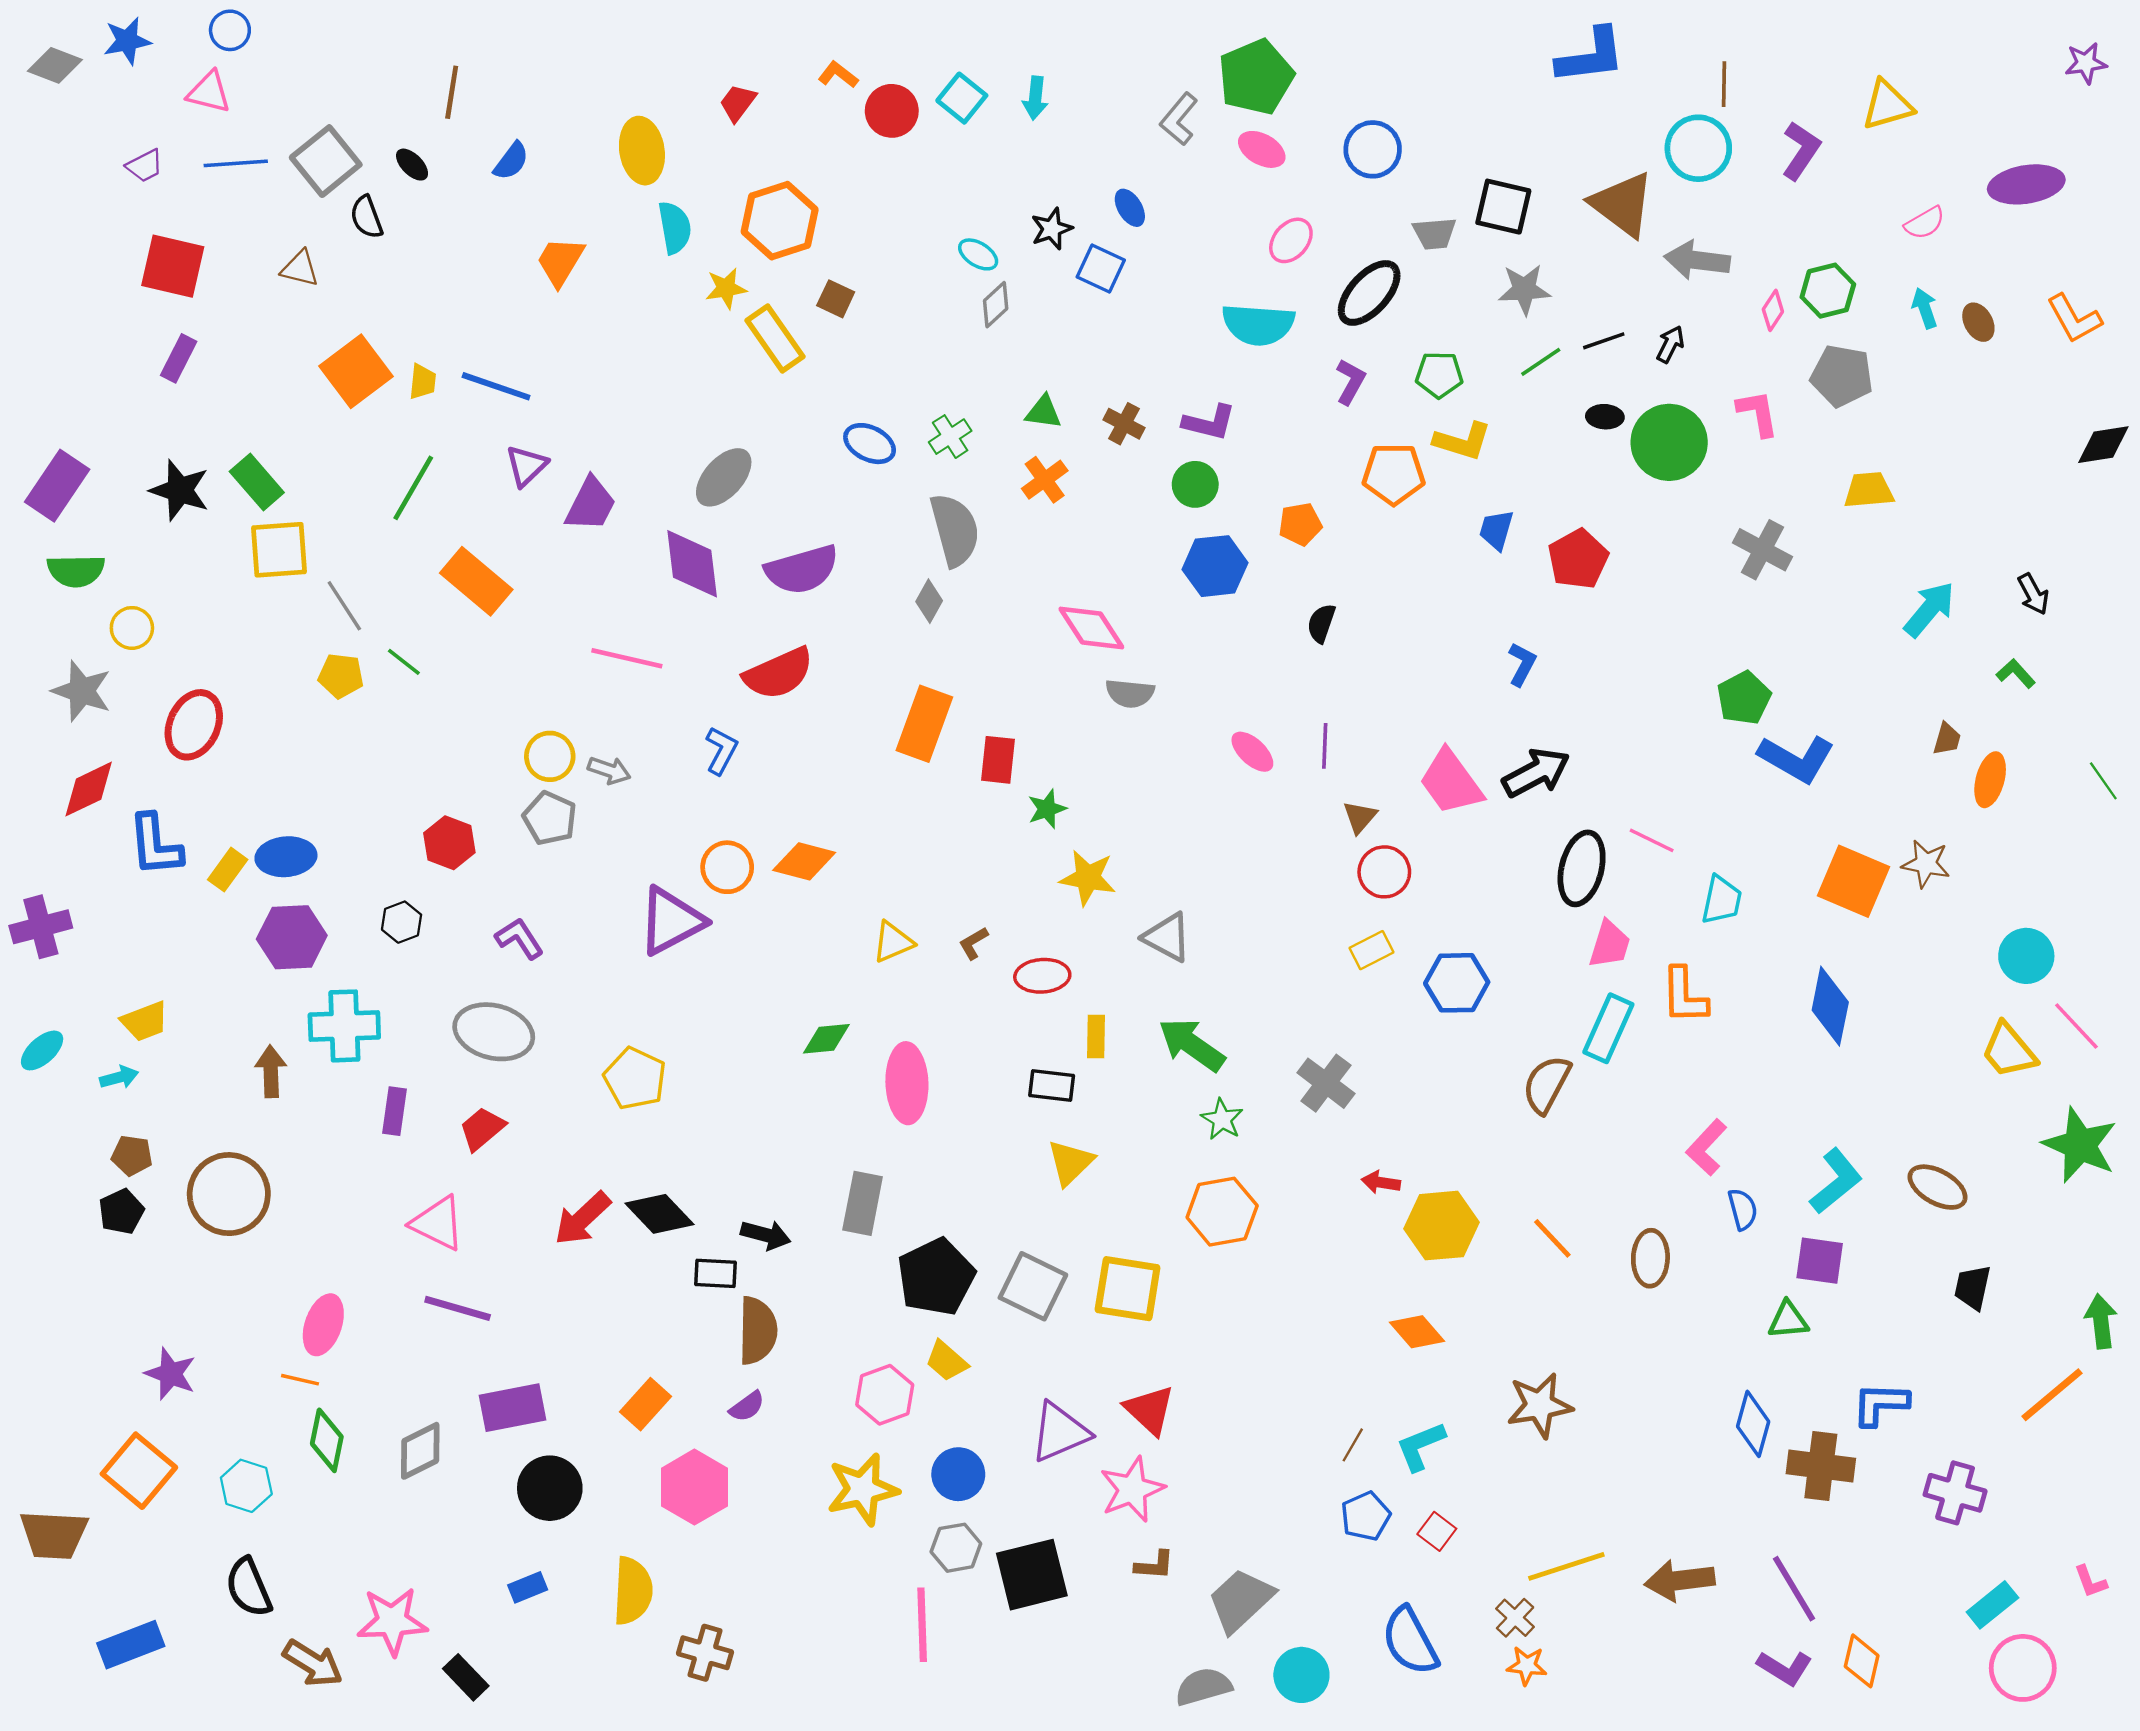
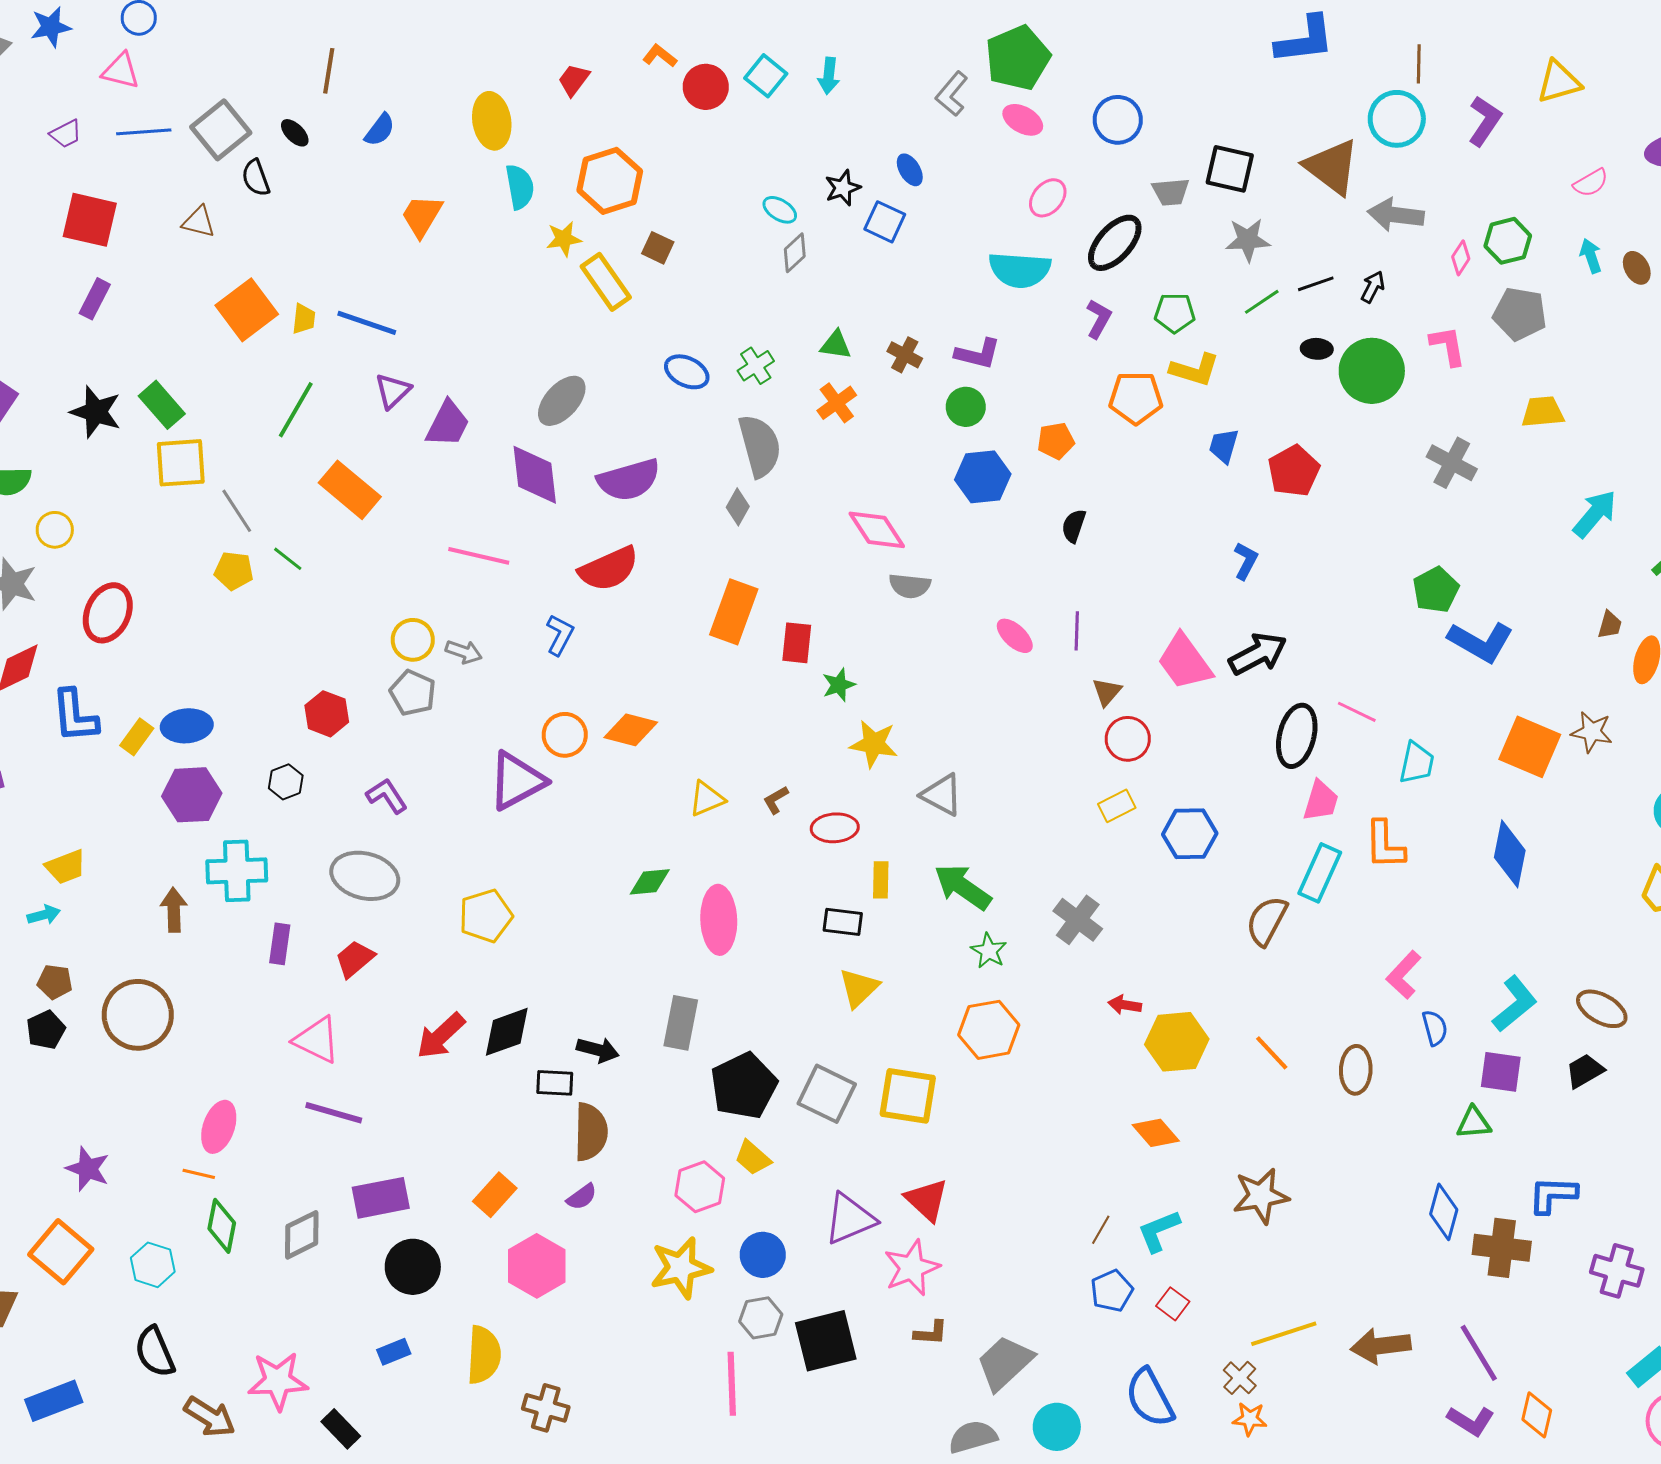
yellow pentagon: (635, 1078) -> (486, 916), turned 30
black diamond: (659, 1214) -> (507, 1032), turned -66
black trapezoid: (1973, 1287) -> (1585, 1071), moved, turned 48

